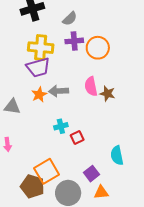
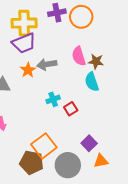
cyan semicircle: (117, 155) -> (92, 82), moved

